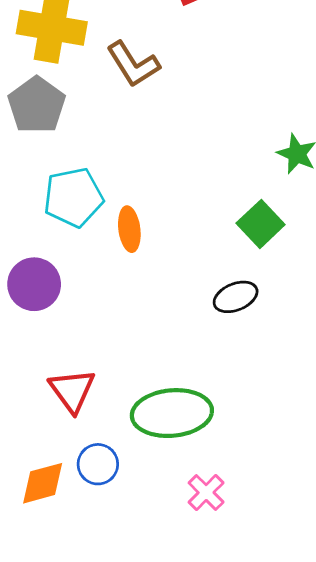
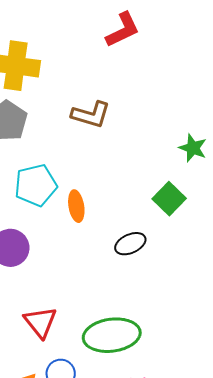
brown L-shape: (133, 64) -> (91, 115), moved, turned -39
black ellipse: (236, 297) -> (130, 244), moved

